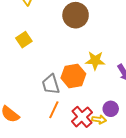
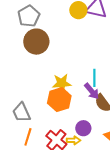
orange hexagon: (73, 76) -> (59, 100), moved

